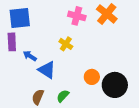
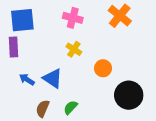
pink cross: (77, 16) -> (73, 18), moved
blue arrow: (30, 56) -> (27, 79), moved
orange circle: (92, 77) -> (103, 68), moved

